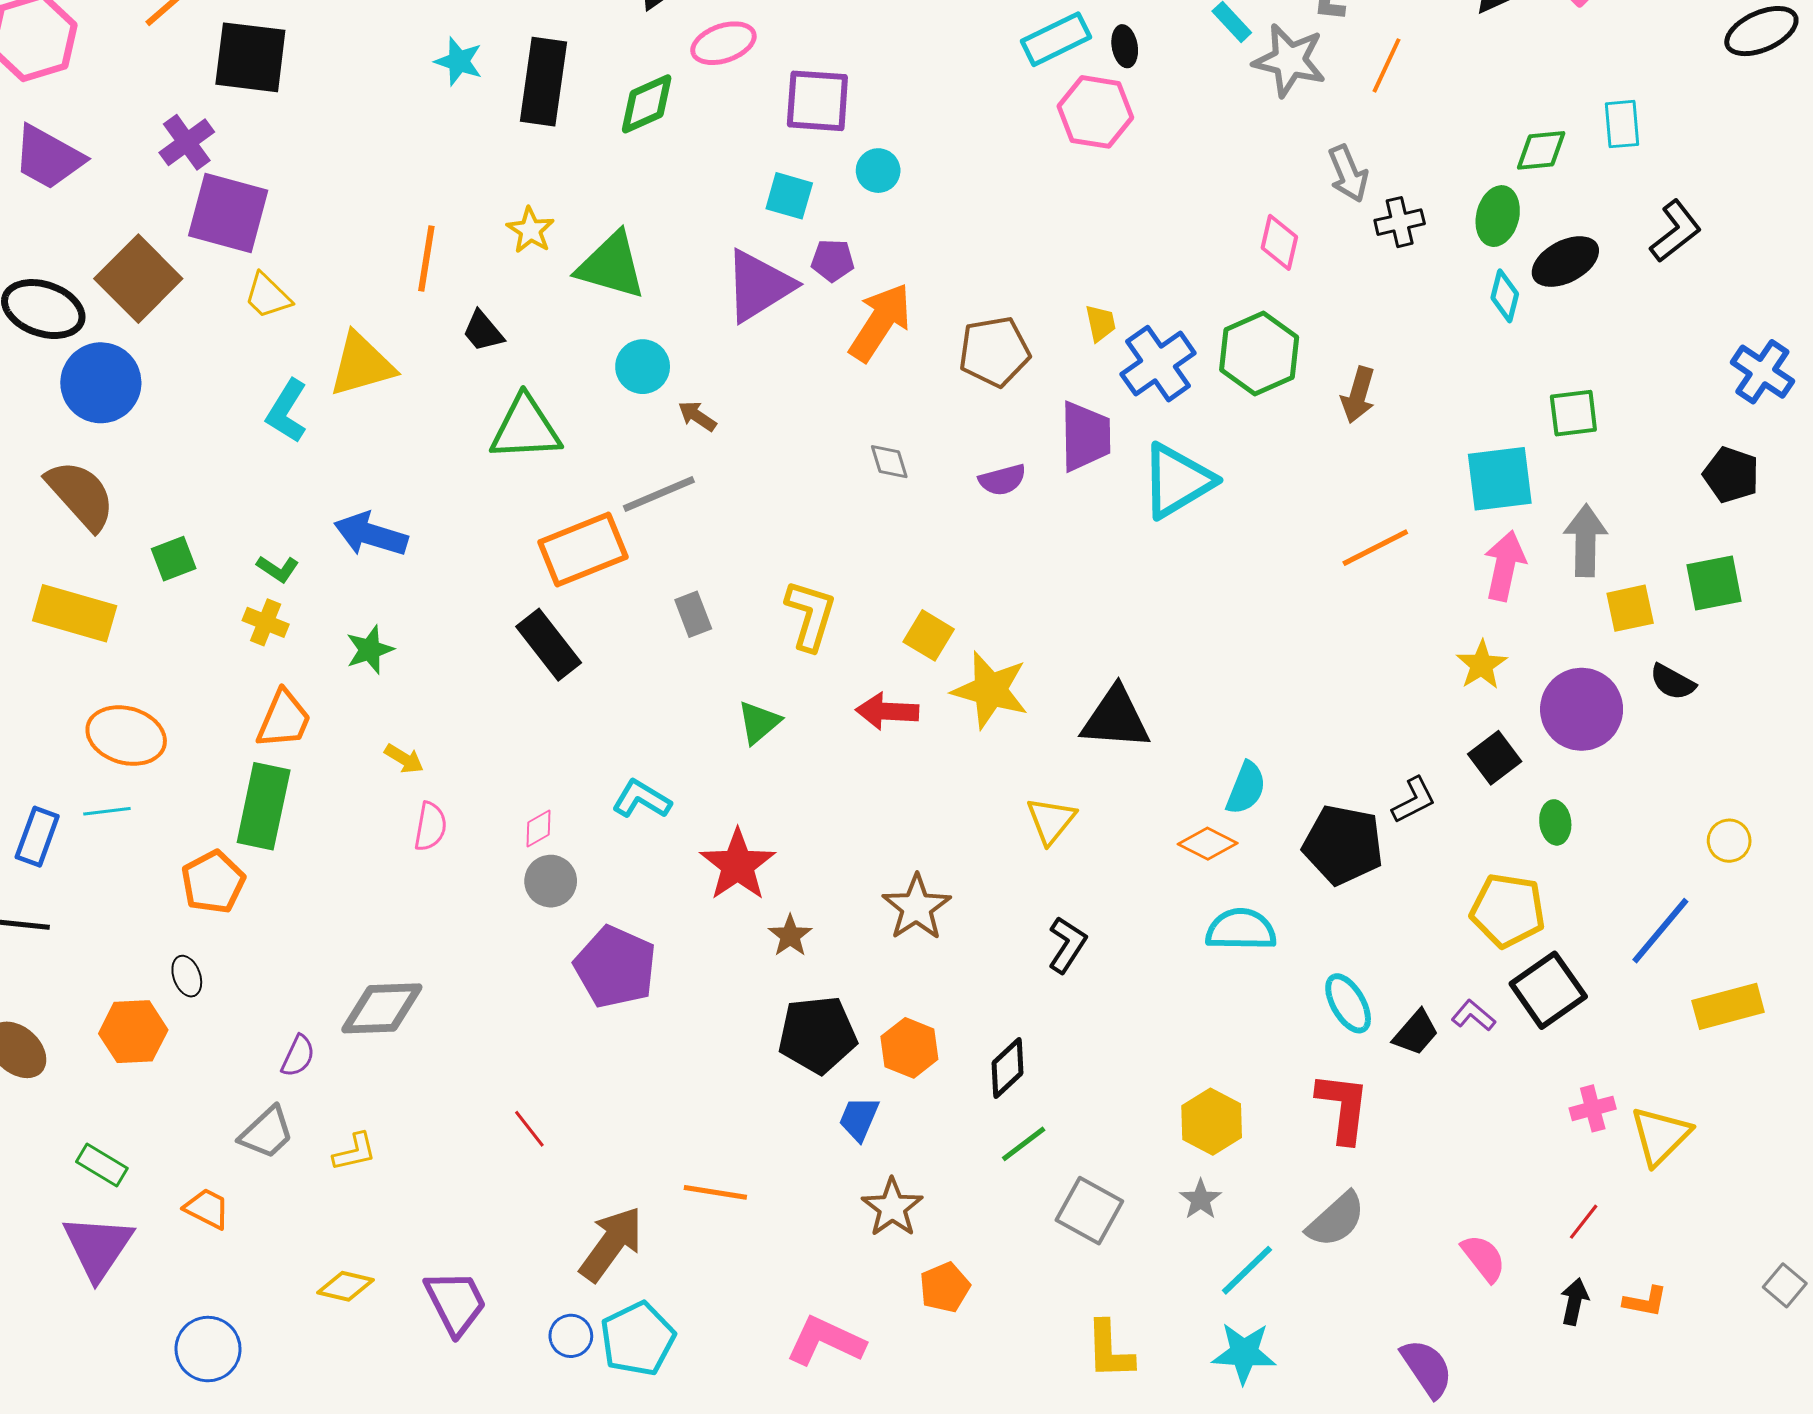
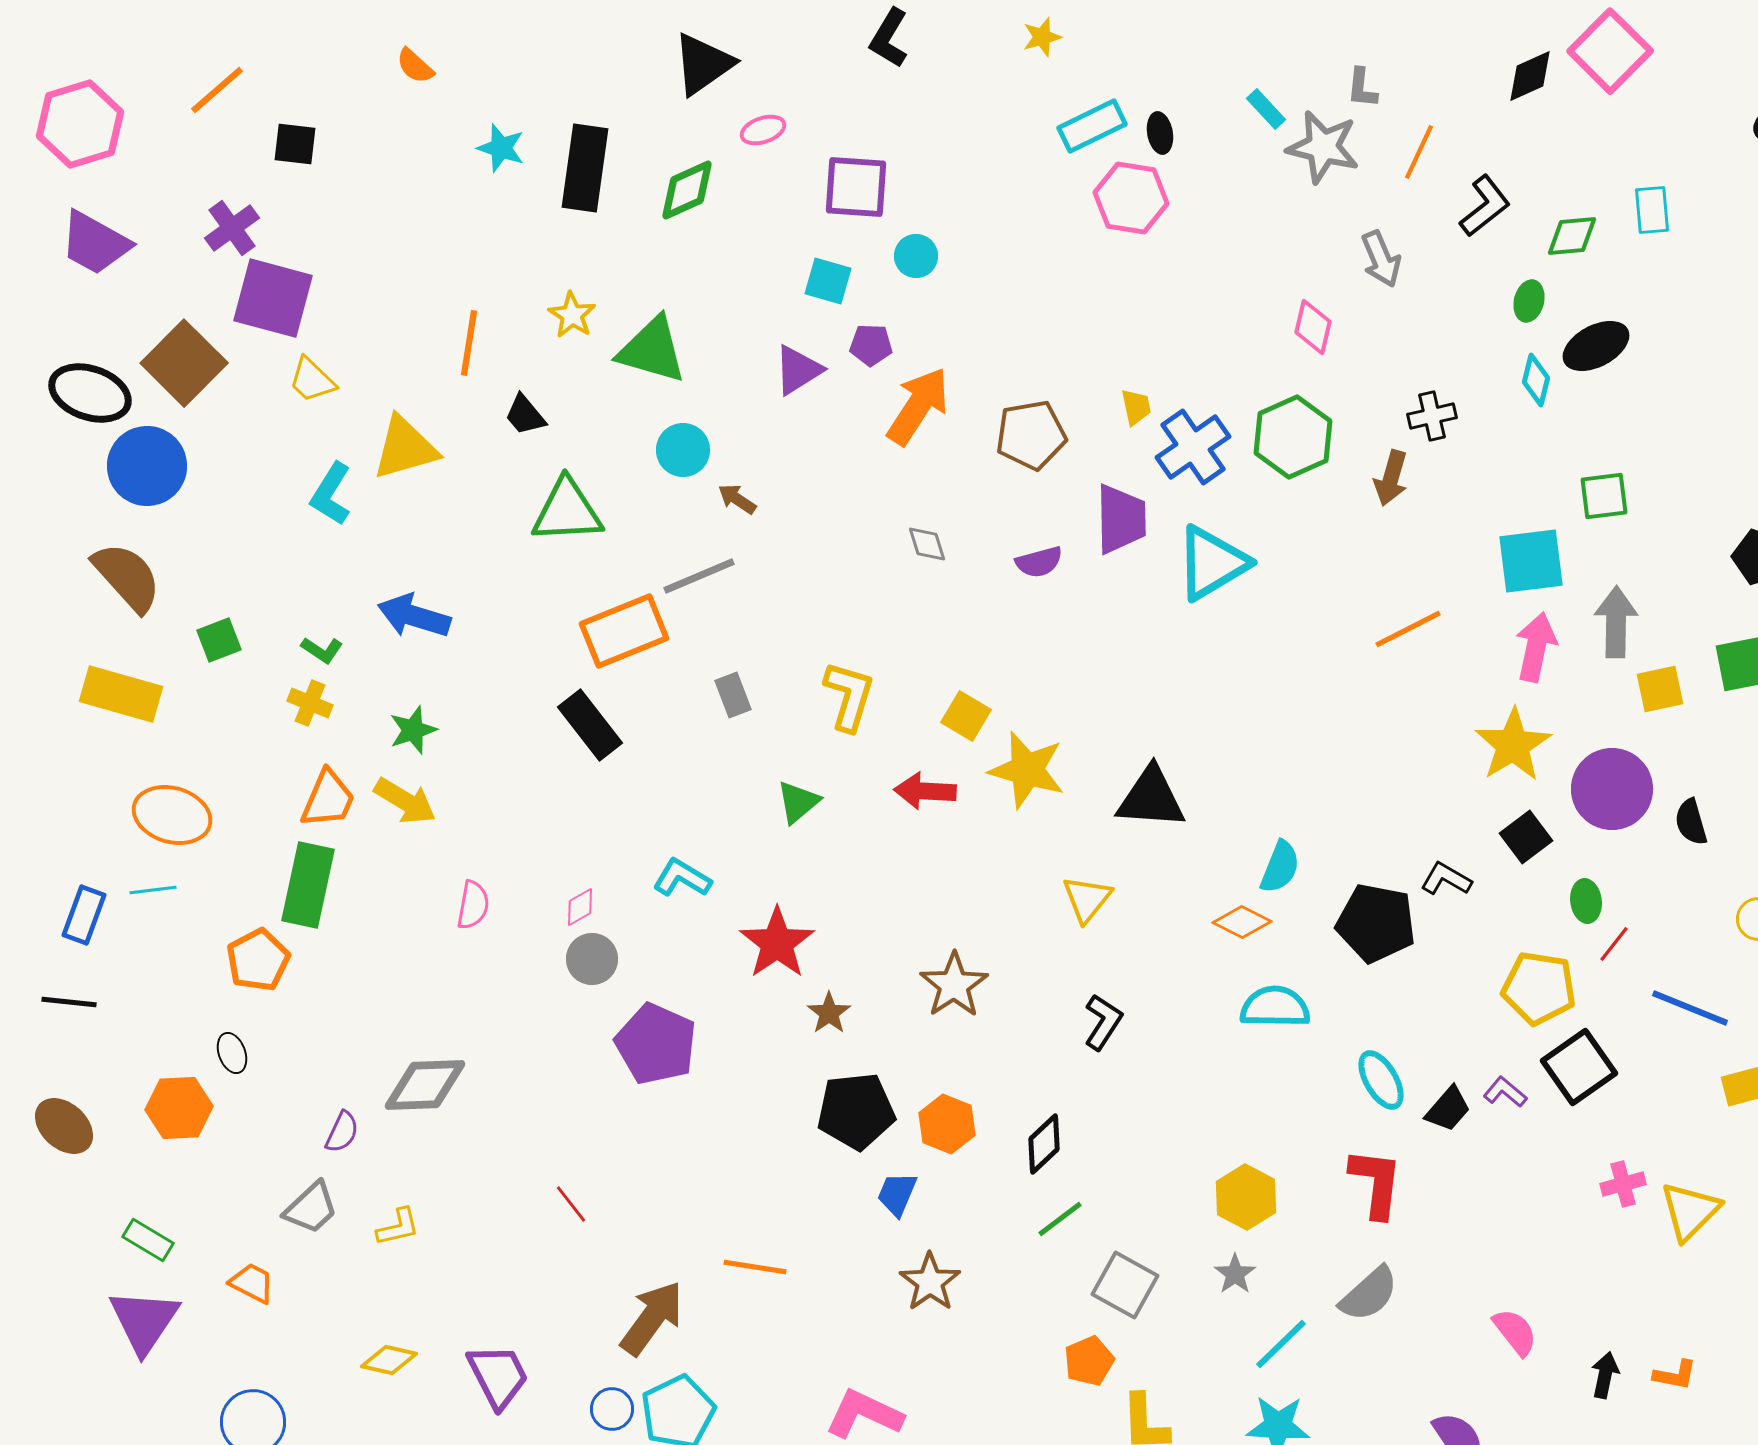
pink ellipse: (723, 43) -> (763, 130), size x0.7
black square: (250, 57) -> (295, 144), size x0.6
green ellipse: (1498, 216) -> (1529, 301), size x0.7
black cross: (1400, 222) -> (1432, 416), moved
black L-shape: (1676, 231) -> (1485, 206), moved
purple triangle: (759, 286) -> (798, 370), size x0.7
yellow star: (1481, 665) -> (1513, 745), size x1.5
black semicircle: (1673, 682) -> (1691, 822), moved, turned 45
yellow arrow: (404, 759) -> (405, 801), moved, size x1.6
black L-shape: (1414, 800) -> (1446, 879), turned -123
blue line: (1660, 931) -> (1690, 1008), turned 72
red line: (1584, 1222) -> (1614, 944), moved
orange pentagon: (945, 1287) -> (1089, 1361), moved

